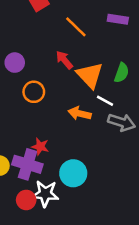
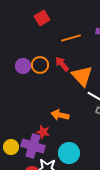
orange line: (76, 27) -> (71, 38), turned -60
orange circle: (34, 92) -> (40, 65), moved
orange arrow: (80, 113) -> (60, 115), moved

